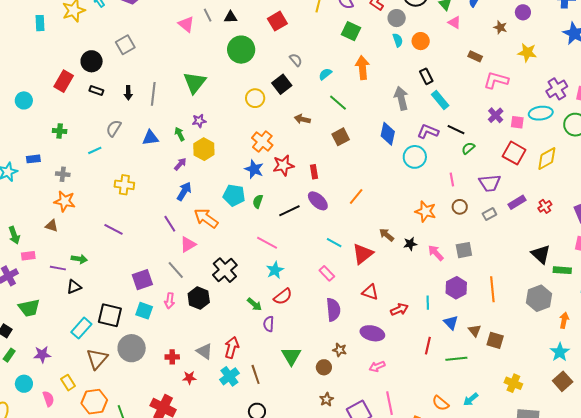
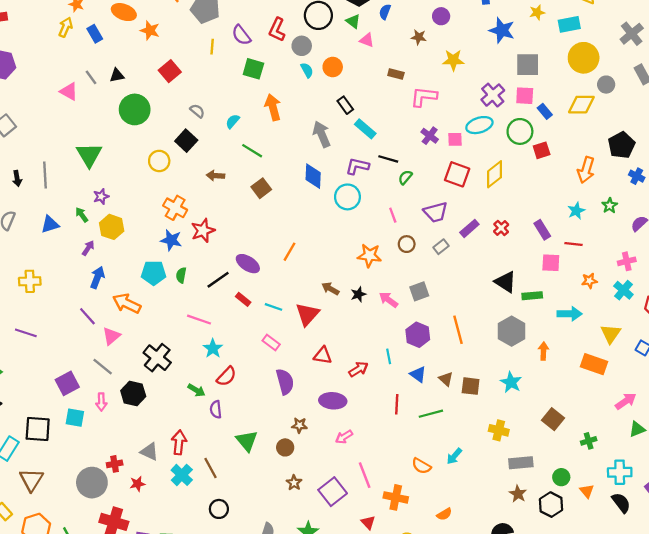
red rectangle: (314, 172) -> (243, 299), moved, turned -32
gray circle: (132, 348) -> (92, 483), moved
cyan star: (560, 352) -> (511, 382), moved

